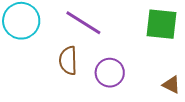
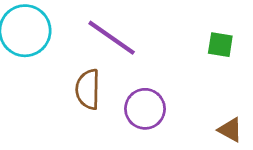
green square: (162, 24) -> (220, 45), size x0.6

